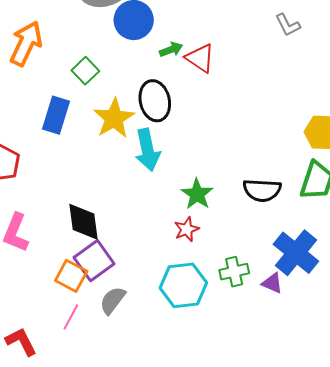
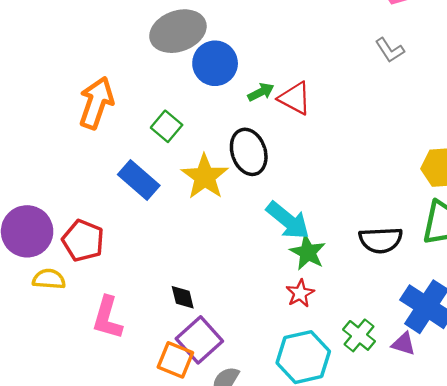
blue rectangle: (56, 115) -> (139, 180), turned -60
cyan arrow: (147, 150) -> (288, 220), moved, turned -33
black diamond: (83, 222) -> (183, 297), size x0.6
green cross: (234, 272) -> (359, 335), turned -32

